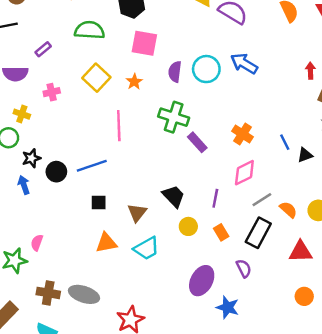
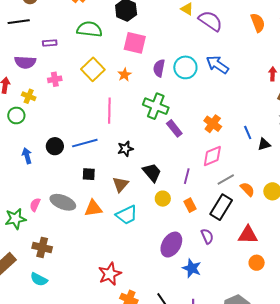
purple rectangle: (43, 49) -> (50, 43), turned 32
black star: (31, 158) -> (125, 149), moved
red triangle: (301, 252) -> (248, 235), moved
gray ellipse: (84, 294) -> (63, 202), moved

